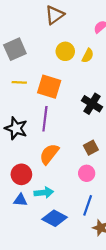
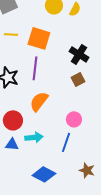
brown square: (91, 148) -> (78, 79), moved
blue line: (88, 205) -> (66, 142), moved
blue diamond: (55, 218) -> (44, 174), moved

